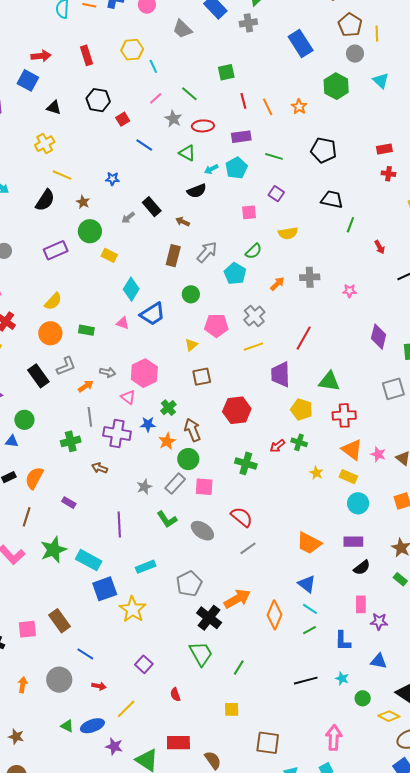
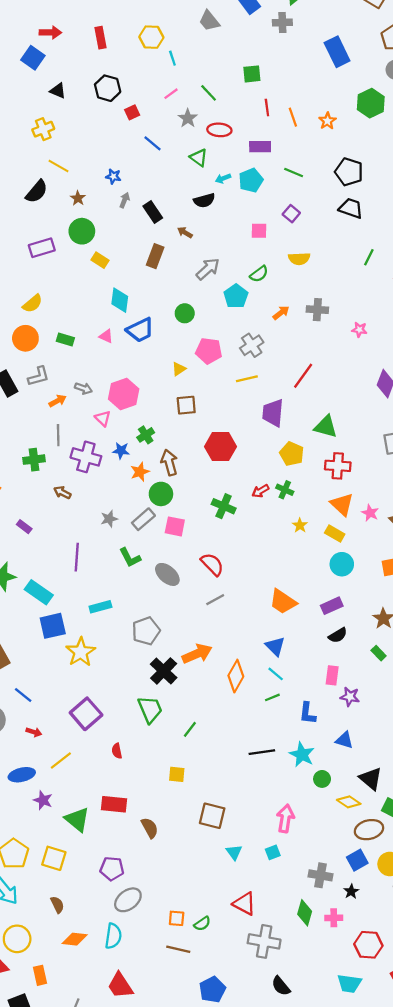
black trapezoid: (332, 199) -> (351, 208), moved
gray arrow: (128, 218) -> (125, 200), moved, turned 144
brown rectangle: (173, 256) -> (155, 256), moved
cyan diamond: (131, 289) -> (120, 300), turned -30
purple rectangle: (353, 542) -> (332, 606), turned -30
purple square: (144, 664) -> (86, 714), size x1.6
cyan star: (342, 678) -> (302, 755), size x1.6

